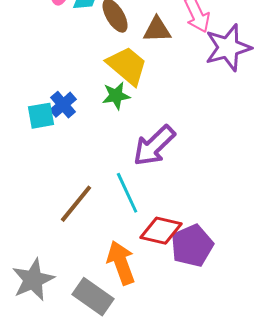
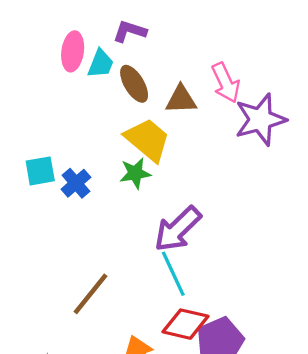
cyan square: (41, 116) -> (40, 171), moved
cyan line: (127, 193) -> (173, 274), moved

